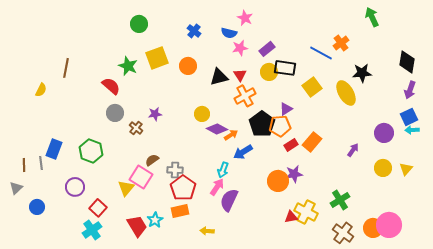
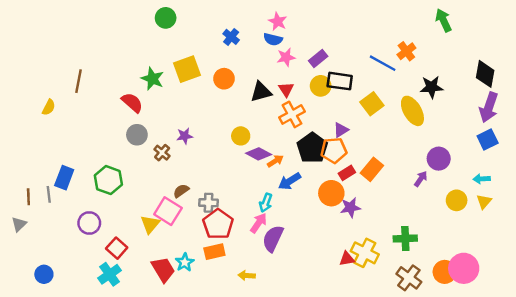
pink star: (245, 18) -> (278, 21), moved
green circle: (139, 24) -> (166, 18), moved
purple arrow: (410, 90) -> (489, 107), size x1.4
cyan arrow: (412, 130) -> (482, 179), moved
purple circle: (384, 133) -> (439, 159), moved
orange circle: (278, 181) -> (331, 193), moved
green cross: (340, 200) -> (405, 238), turned 30
blue circle: (37, 207) -> (44, 274), moved

